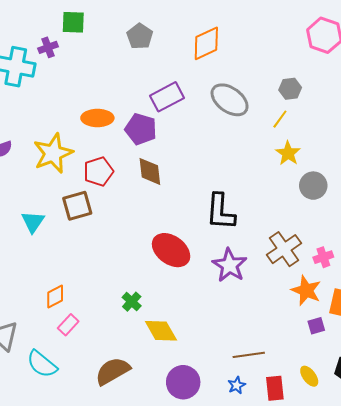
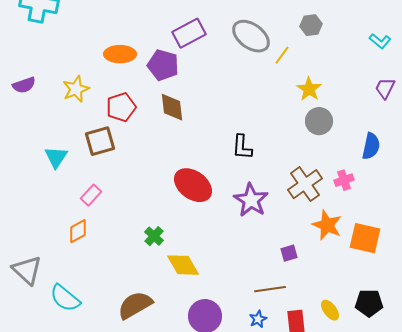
yellow line: (280, 119) -> (282, 55), moved
yellow star: (53, 153) -> (76, 89), size x0.7
gray circle: (313, 186) -> (319, 121), moved
black L-shape: (220, 212) -> (242, 147), size x0.7
pink cross: (323, 257) -> (344, 180), moved
pink rectangle: (68, 325) -> (91, 195), moved
purple square: (316, 326) -> (289, 253), moved

